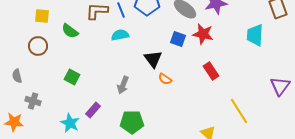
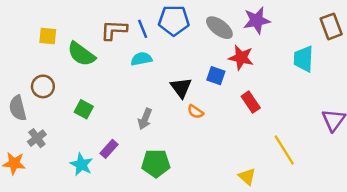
green semicircle: (70, 31) -> (81, 54), size x1.4
blue square: (178, 39) -> (216, 76), moved
brown circle: (38, 46) -> (43, 86), moved
gray semicircle: (17, 76) -> (18, 108), size x1.5
gray cross: (33, 101) -> (37, 138), turned 35

